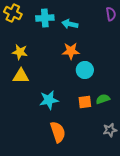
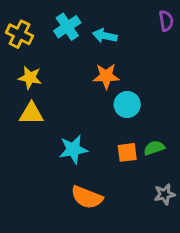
yellow cross: (13, 13) -> (19, 34), moved
cyan cross: (45, 18) -> (67, 27), turned -30
orange semicircle: (58, 132) -> (87, 197), turned 130

